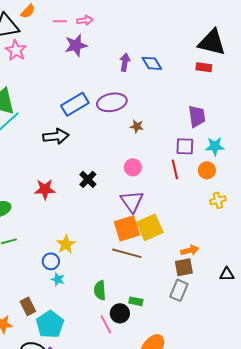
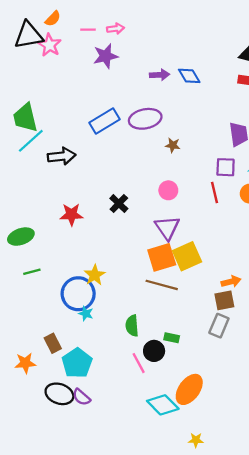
pink star: (16, 50) -> (50, 45), moved
purple arrow: (125, 62) -> (160, 75), turned 78
black arrow: (56, 136) -> (62, 156), moved
blue circle: (51, 261) -> (78, 294), size x1.8

